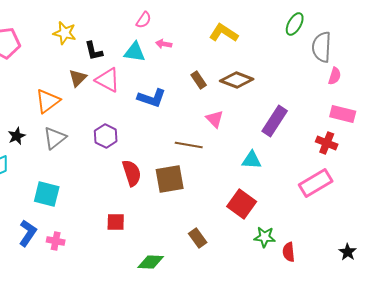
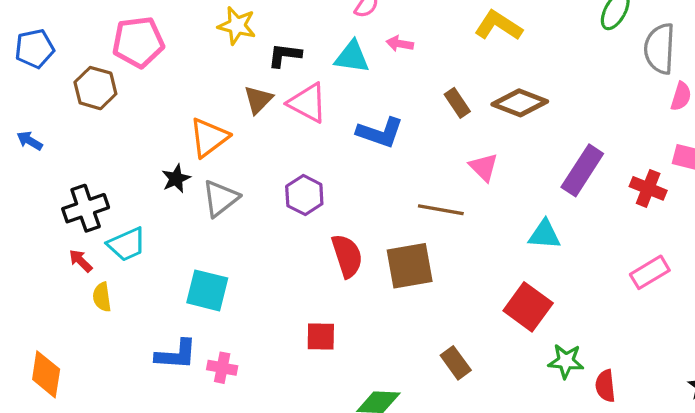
black L-shape: (94, 51) -> (285, 55), turned 110
black star: (17, 136) -> (176, 179), moved
red cross: (327, 143) -> (648, 188), moved
pink rectangle: (316, 183) -> (650, 272), size x0.7
blue L-shape: (28, 233) -> (176, 355), turned 60

